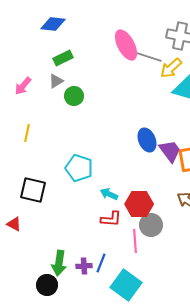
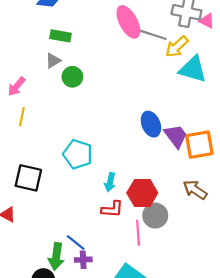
green rectangle: (63, 58) -> (61, 36), turned 36
pink arrow: (23, 86) -> (16, 86), moved
cyan arrow: (109, 194) -> (110, 182), turned -102
blue line: (101, 263) -> (76, 242), moved, turned -72

